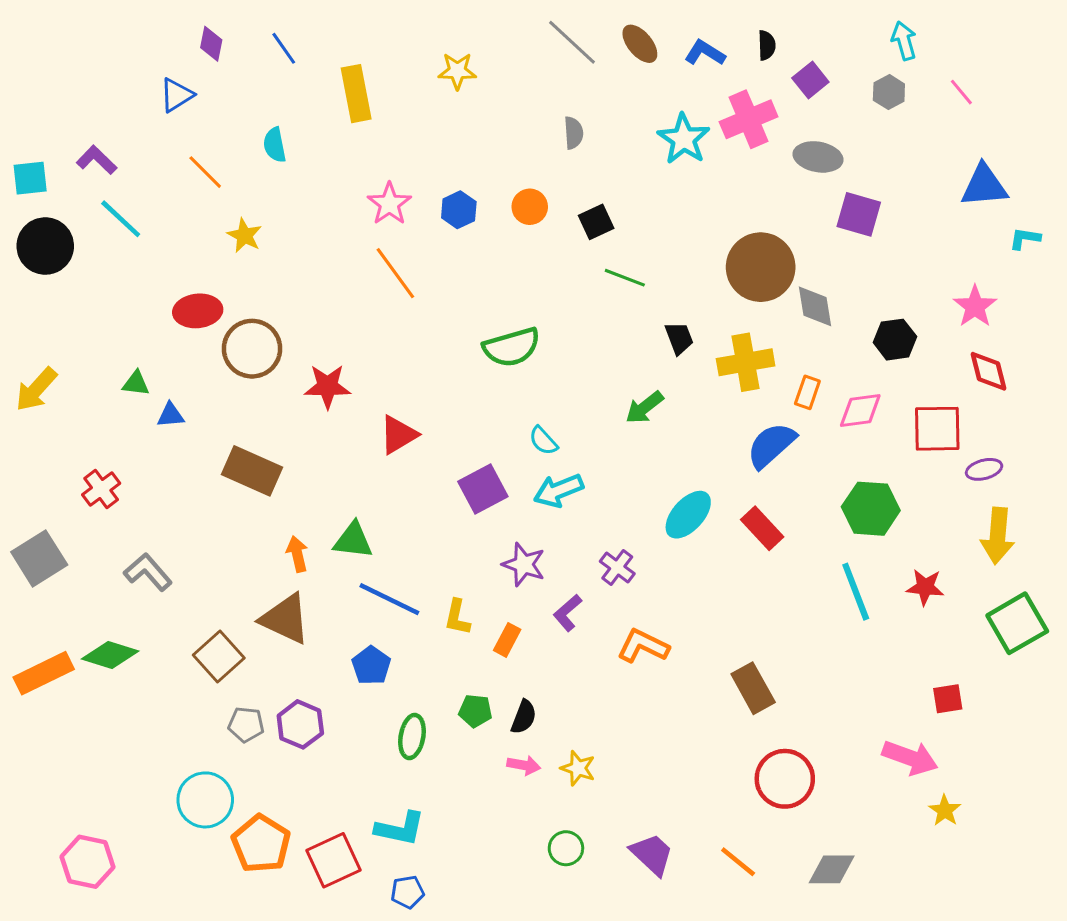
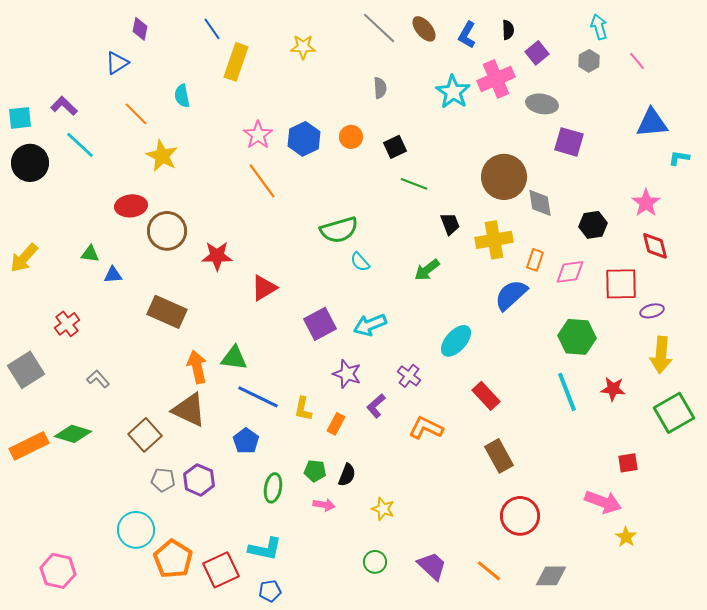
blue line: (284, 48) -> (212, 29), moved
blue L-shape: (705, 53) -> (467, 35), turned -92
yellow rectangle: (356, 94) -> (236, 62), turned 30
blue hexagon: (459, 210) -> (304, 139), size x1.4
yellow star: (244, 235) -> (162, 156), size x1.4
cyan semicircle: (543, 441) -> (360, 262), moved
red rectangle: (762, 528) -> (486, 396), moved
orange arrow: (297, 554) -> (197, 367), size x1.4
gray L-shape: (148, 572) -> (98, 379), size x0.7
pink arrow: (524, 765) -> (324, 505), moved

